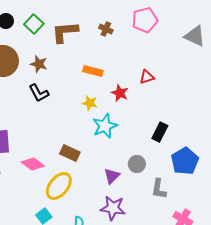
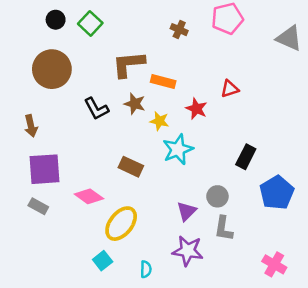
brown L-shape: (65, 32) -> (128, 64), moved
brown star: (39, 64) -> (135, 104), moved
brown rectangle: (70, 153) -> (131, 167), moved
gray L-shape: (159, 189) -> (224, 228), moved

